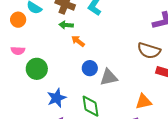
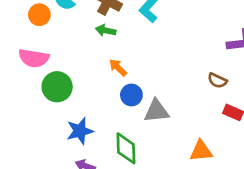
orange arrow: (78, 41) -> (118, 68), moved
pink semicircle: (18, 51) -> (34, 58), size x1.5
brown semicircle: (149, 51) -> (217, 81), size x0.6

